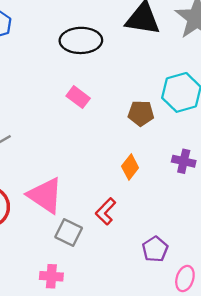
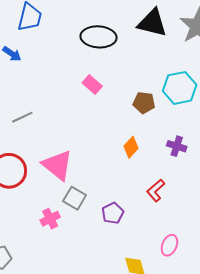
red L-shape: (106, 211) -> (156, 190), moved
purple pentagon: (155, 249) -> (113, 213), moved
pink cross: (51, 276) -> (50, 219), moved, turned -36

